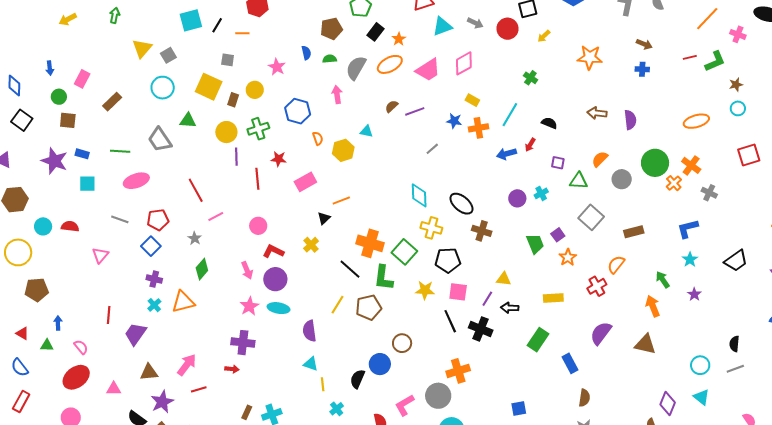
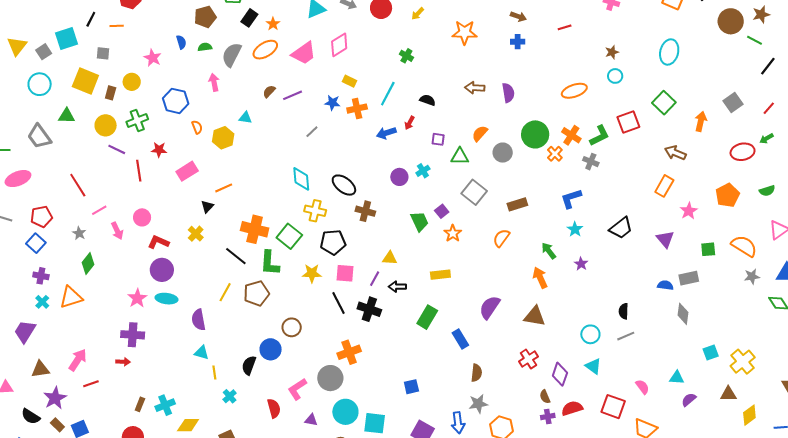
cyan square: (191, 20) -> (66, 39), moved
green L-shape: (715, 61) -> (599, 136), moved
purple line: (236, 157) -> (117, 149), turned -60
pink arrow: (247, 270) -> (117, 231), moved
red cross: (597, 286) -> (528, 359), moved

